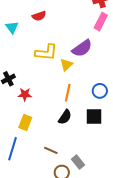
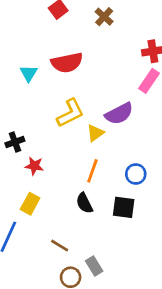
red semicircle: (39, 16) -> (67, 63), size x1.6
yellow L-shape: (46, 52) -> (70, 113), turned -40
black semicircle: (65, 117) -> (84, 203), turned 112

